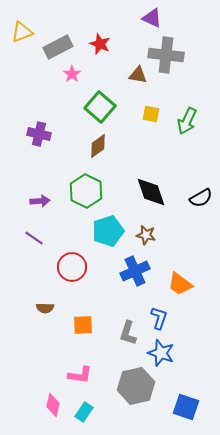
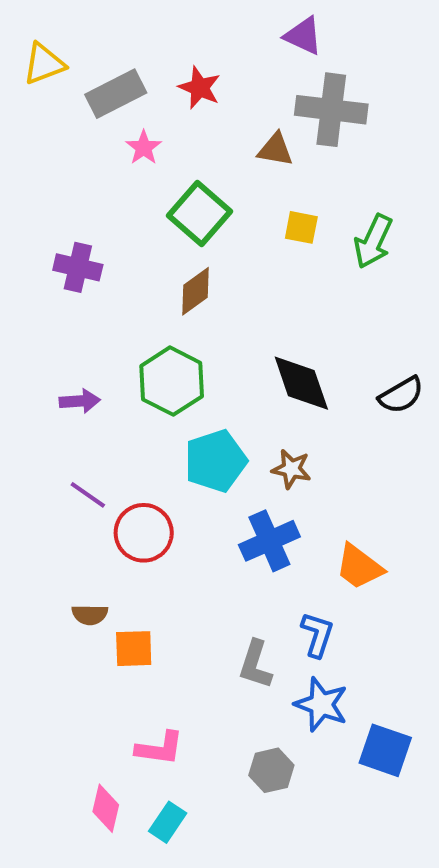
purple line: (34, 238) -> (88, 495), moved
orange square: (83, 325) -> (134, 649), moved
gray hexagon: (136, 386) -> (271, 770), size x0.6
blue square: (186, 407) -> (385, 750), moved

